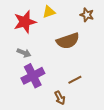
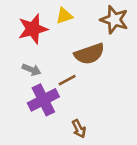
brown star: (87, 15) -> (114, 20), size x1.5
brown line: (75, 80) -> (67, 80), moved

